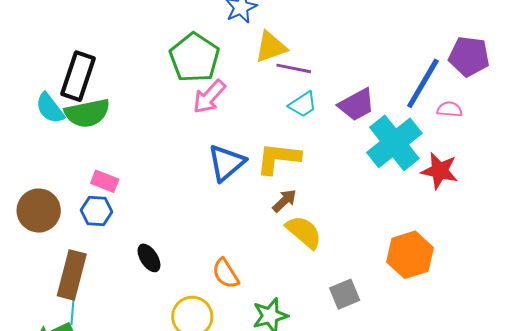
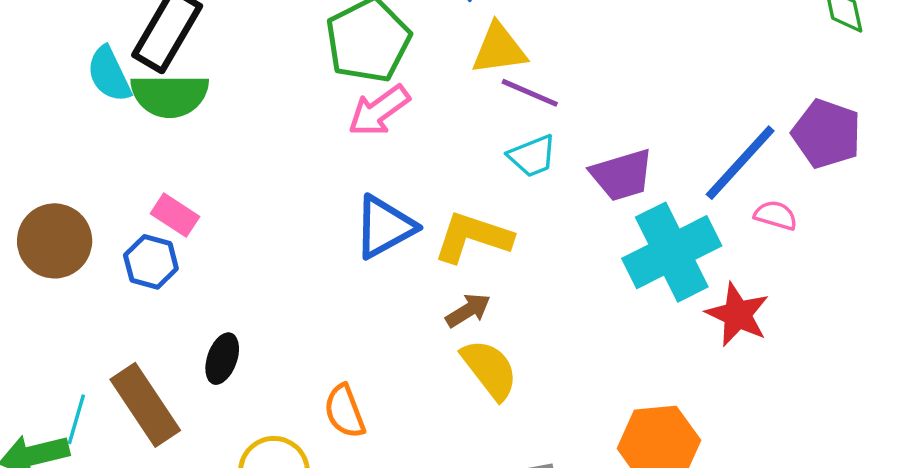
black ellipse: (149, 258) -> (222, 359), turned 40
brown rectangle: (72, 275) -> (145, 405), moved, turned -60

